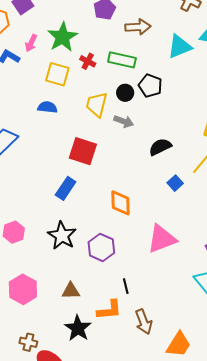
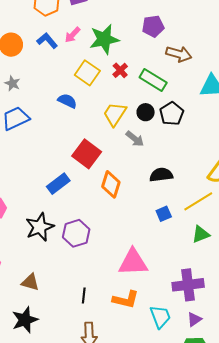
orange diamond: (121, 203) -> (111, 184), moved
purple hexagon: (101, 247) -> (76, 233), moved
orange L-shape: (109, 310) -> (126, 300), moved

